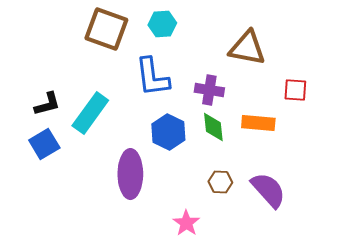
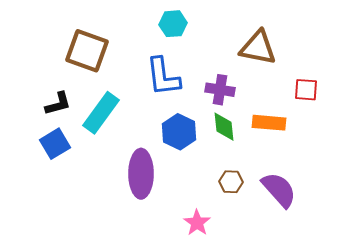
brown square: (106, 29) -> (87, 51), moved

